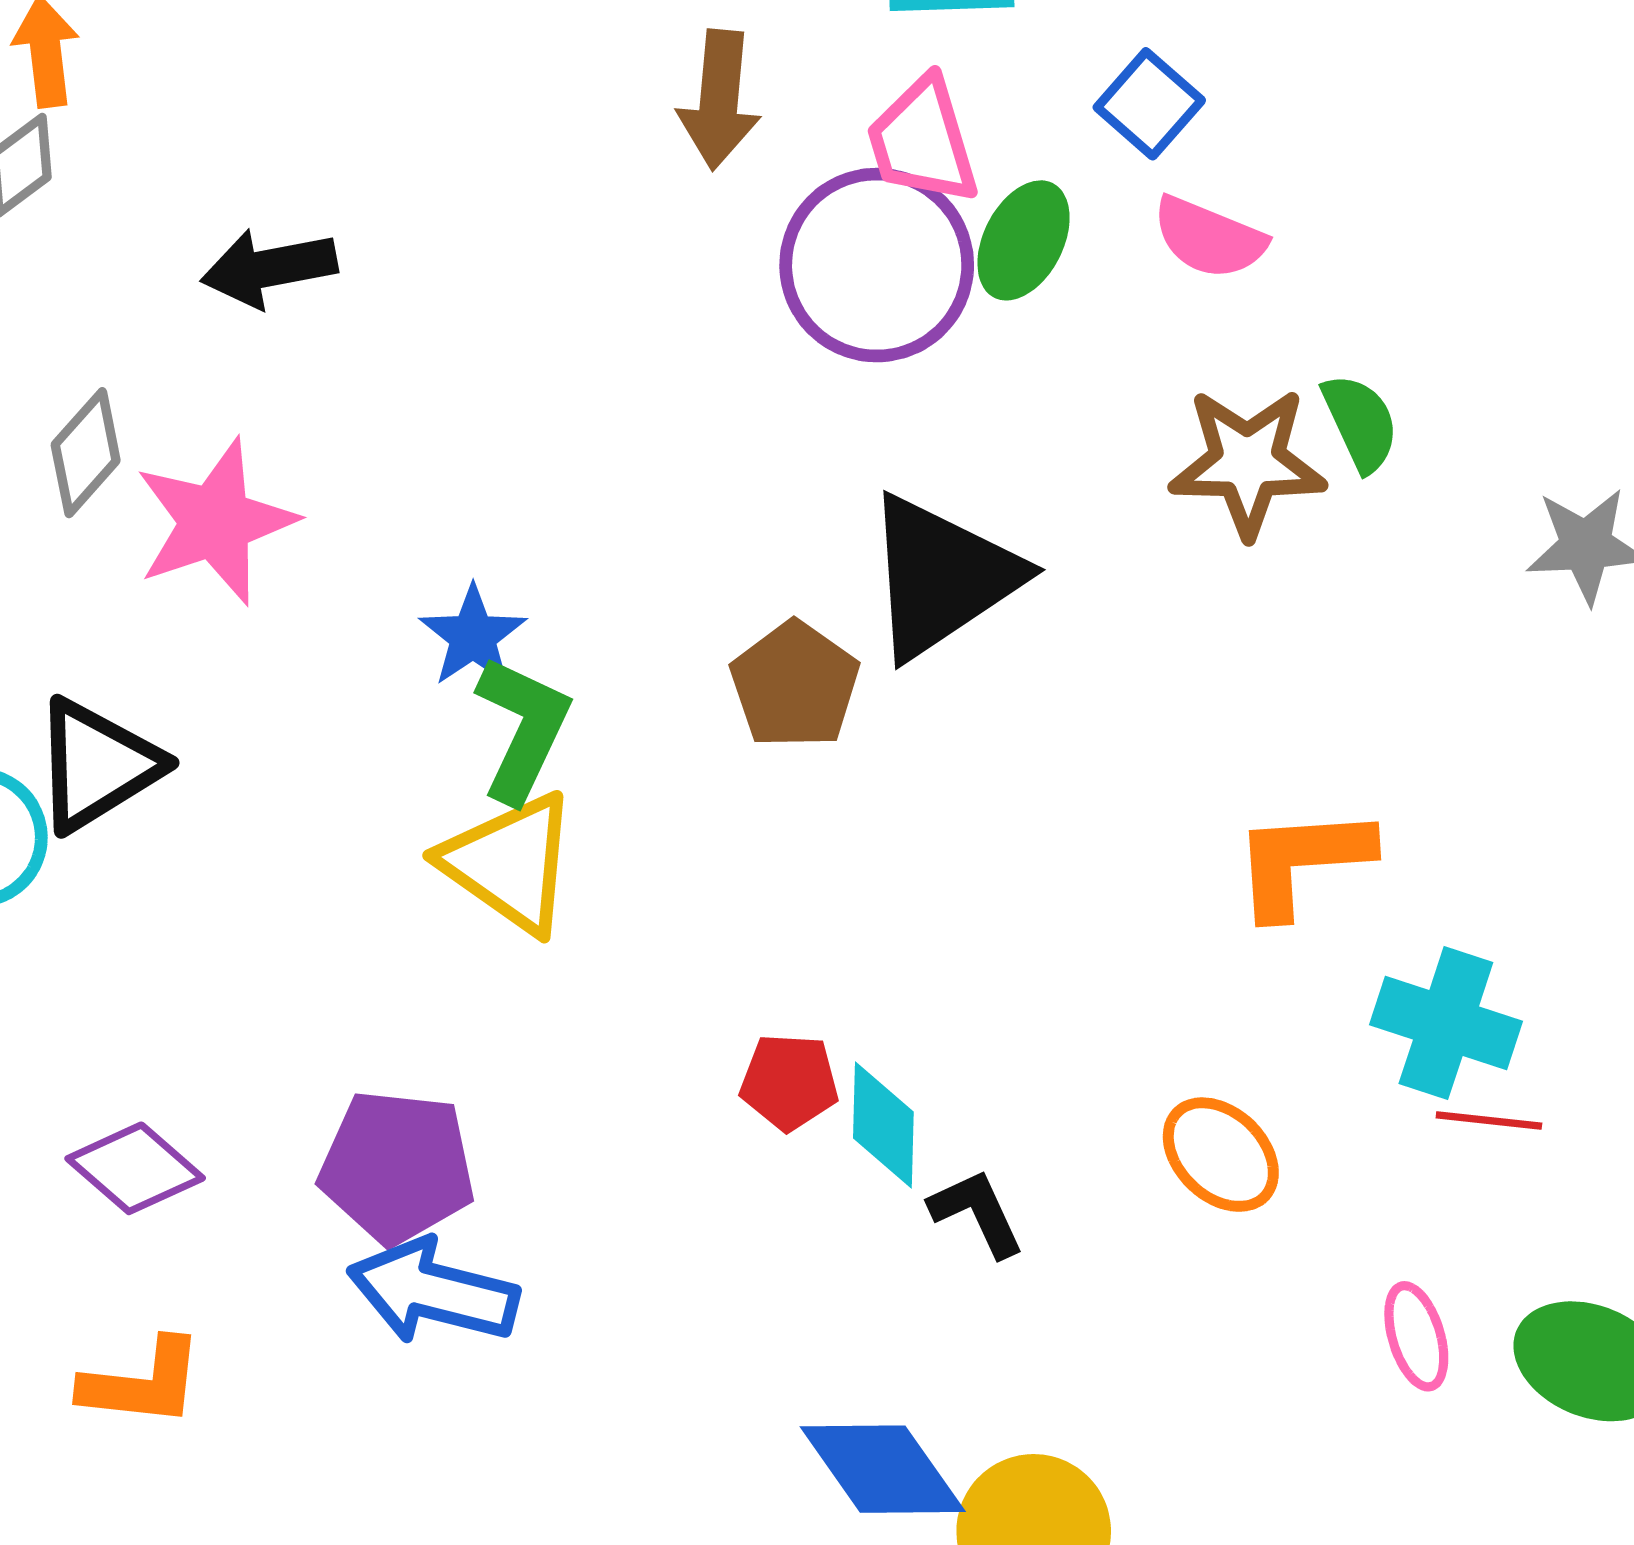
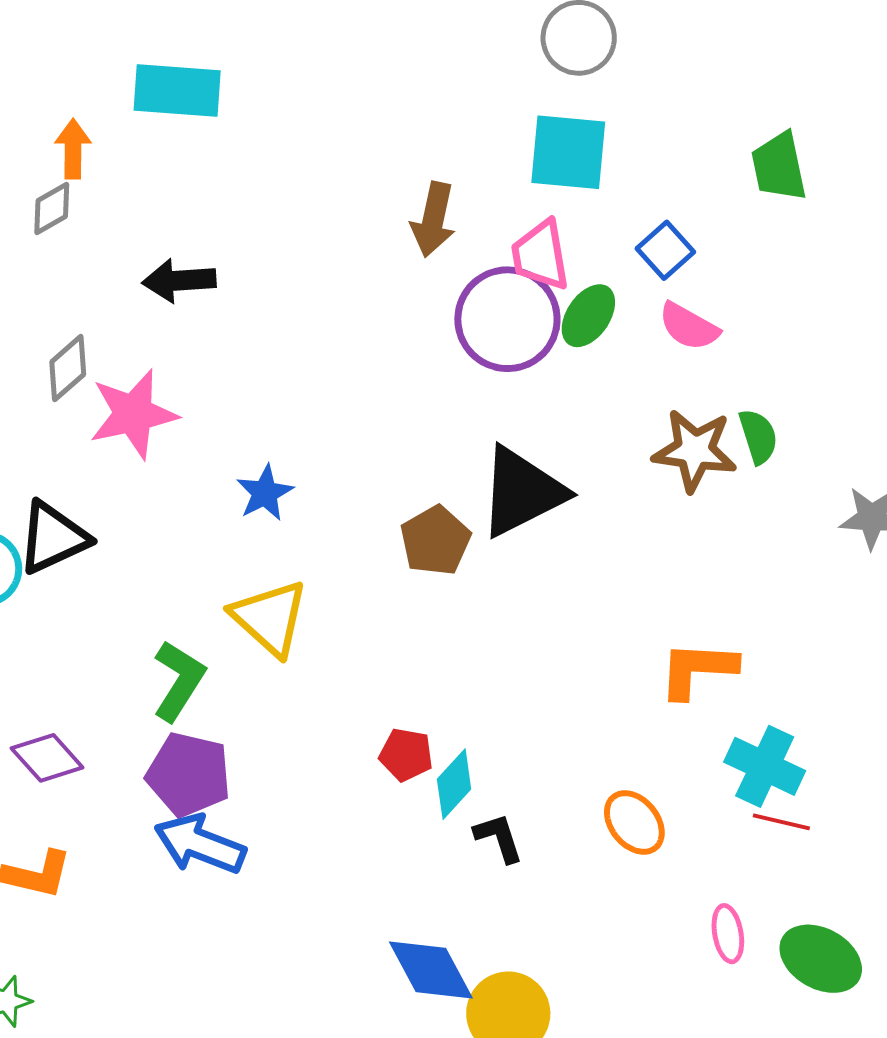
green L-shape: (523, 729) -> (179, 681), moved
cyan diamond: (883, 1125) -> (454, 784), turned 34

